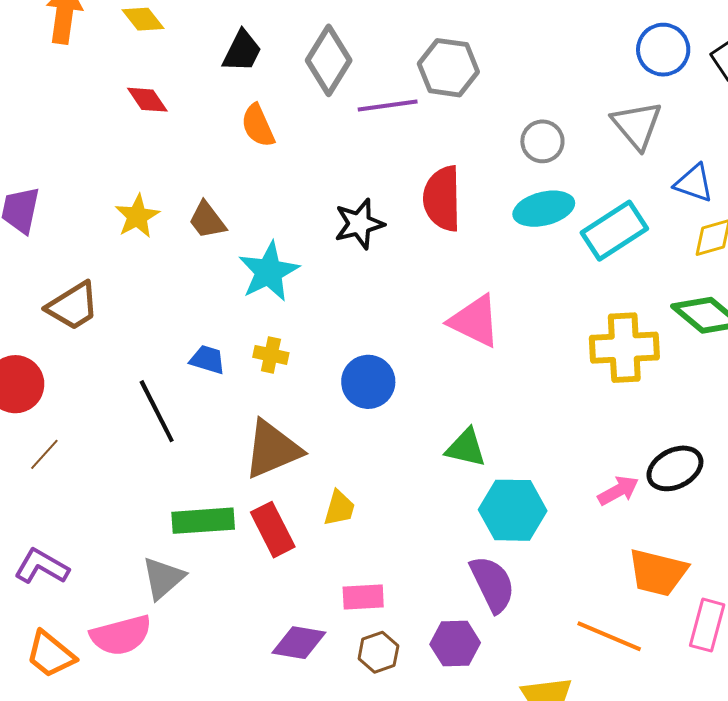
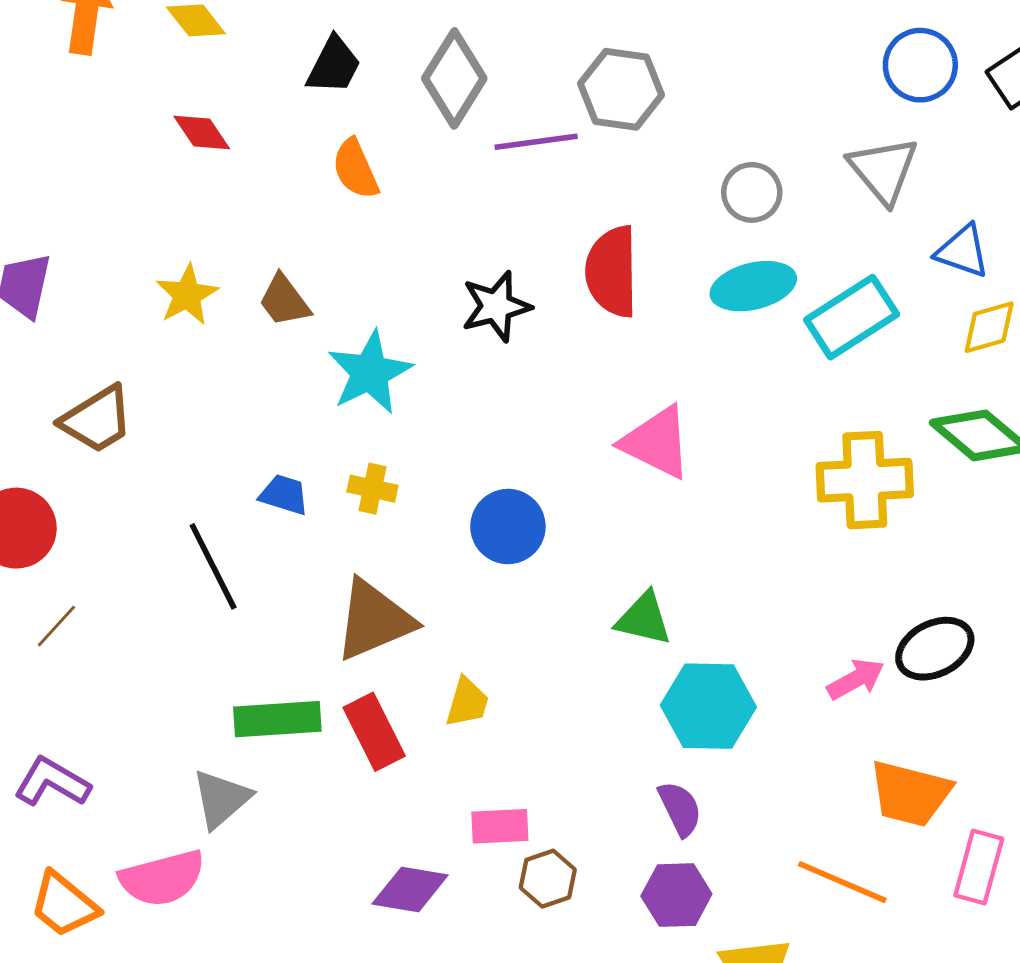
purple semicircle: (492, 584) -> (680, 809), size x0.7
purple hexagon: (455, 644) -> (676, 895), moved
brown hexagon: (378, 652) -> (548, 879), moved

